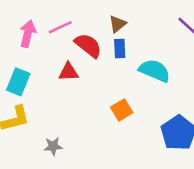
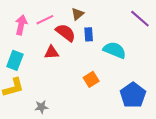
brown triangle: (118, 24) -> (78, 14), moved

